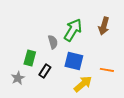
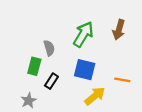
gray semicircle: (53, 42) -> (49, 48), moved
gray star: (18, 78) -> (29, 101), moved

